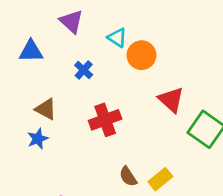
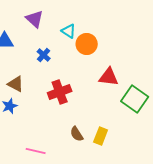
red triangle: (171, 100) -> (109, 77), turned -35
yellow rectangle: (160, 179) -> (101, 136), turned -30

